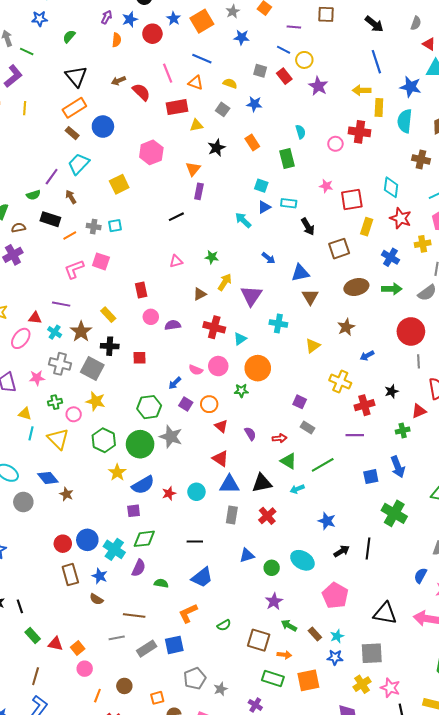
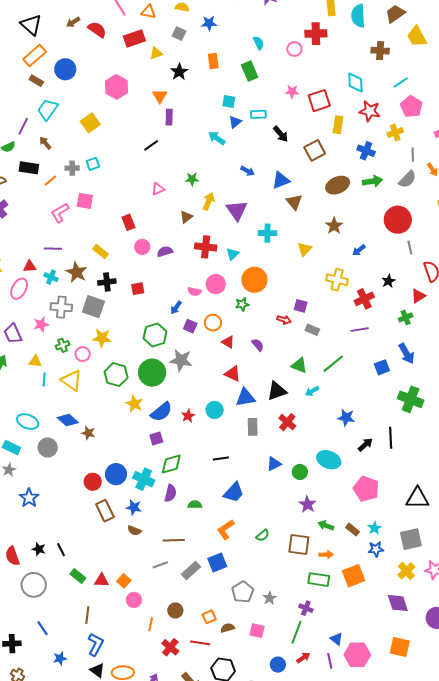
orange rectangle: (252, 142) -> (213, 61), turned 35
red arrow: (279, 438) -> (284, 320), moved, turned 32

